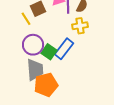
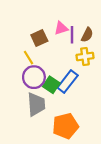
yellow line: (26, 19) -> (28, 58), moved
orange pentagon: (46, 85) -> (65, 126), moved

